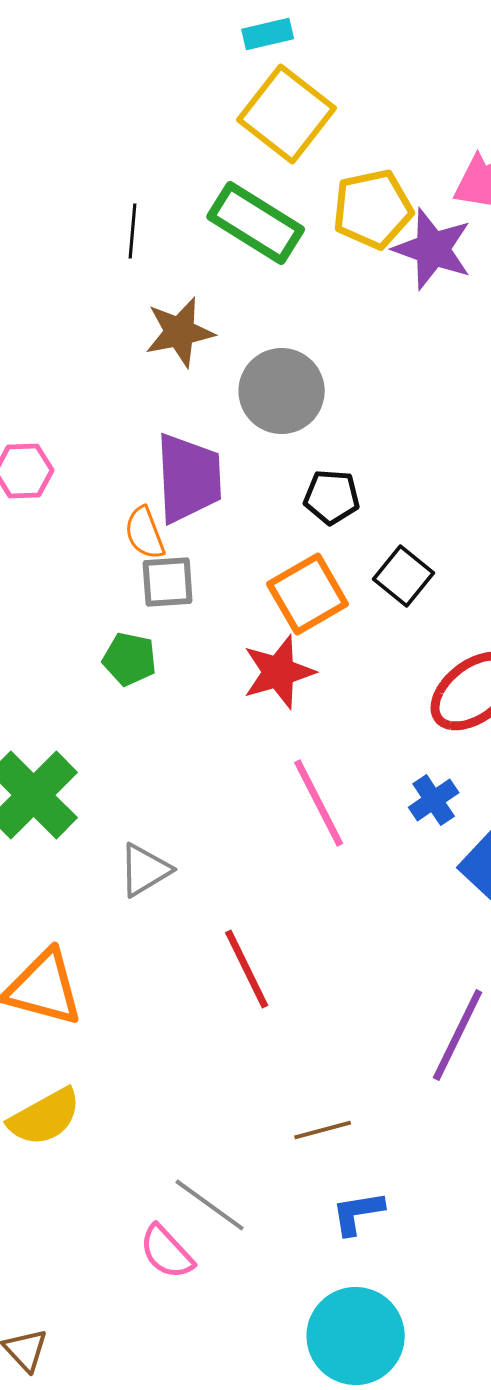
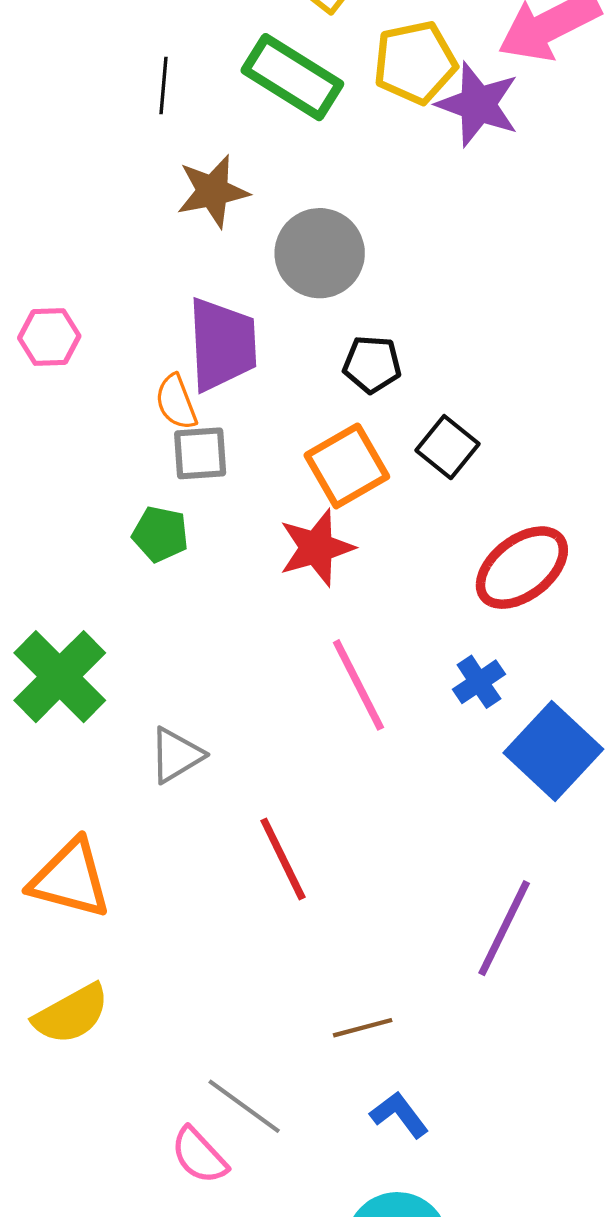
blue L-shape: (358, 1213) -> (399, 1115), turned 62

